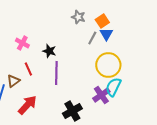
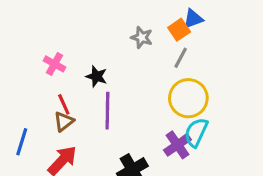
gray star: (78, 17) -> (142, 37), moved
blue triangle: (106, 34) -> (193, 19), moved, turned 40
gray line: (92, 38) -> (181, 58), moved
brown triangle: (13, 81) -> (64, 122), moved

